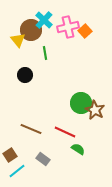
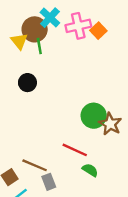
green line: (45, 53) -> (39, 46), moved
brown line: (31, 129) -> (35, 165), moved
gray rectangle: (43, 159) -> (49, 182), turned 32

